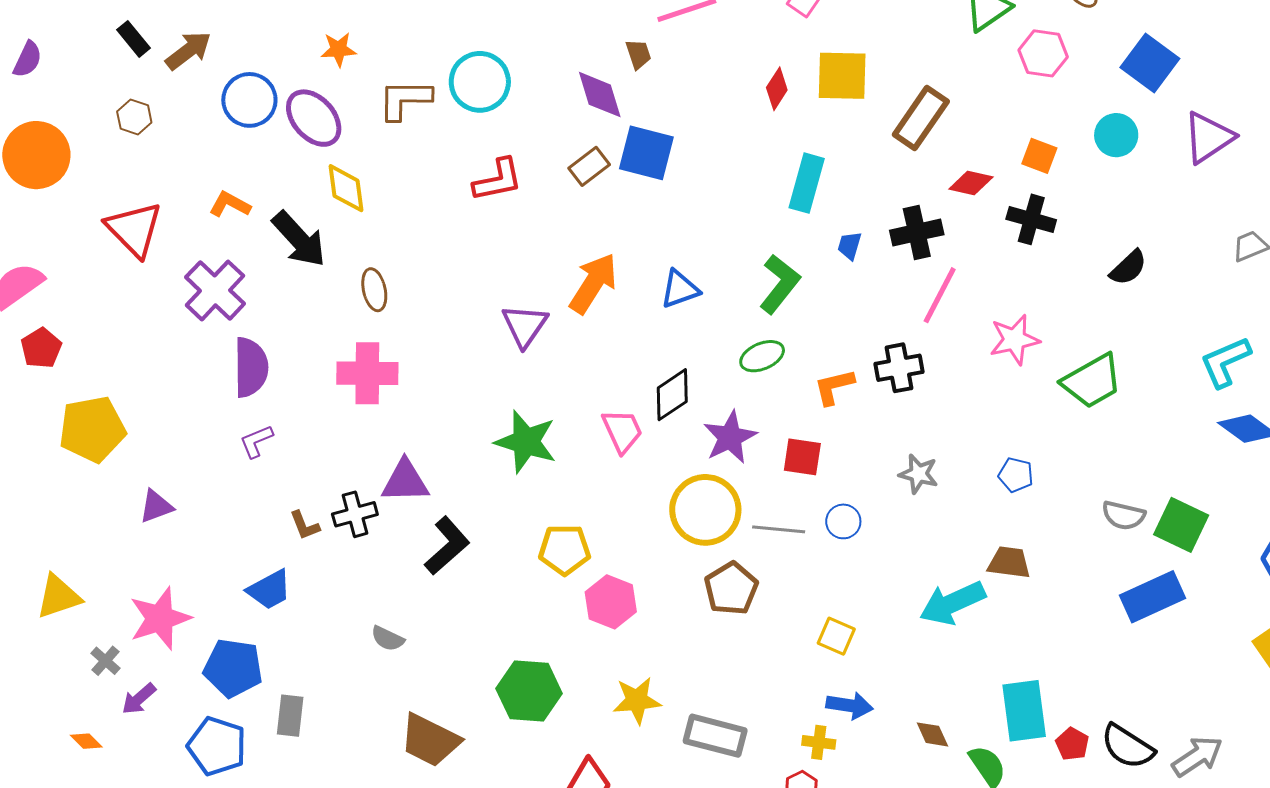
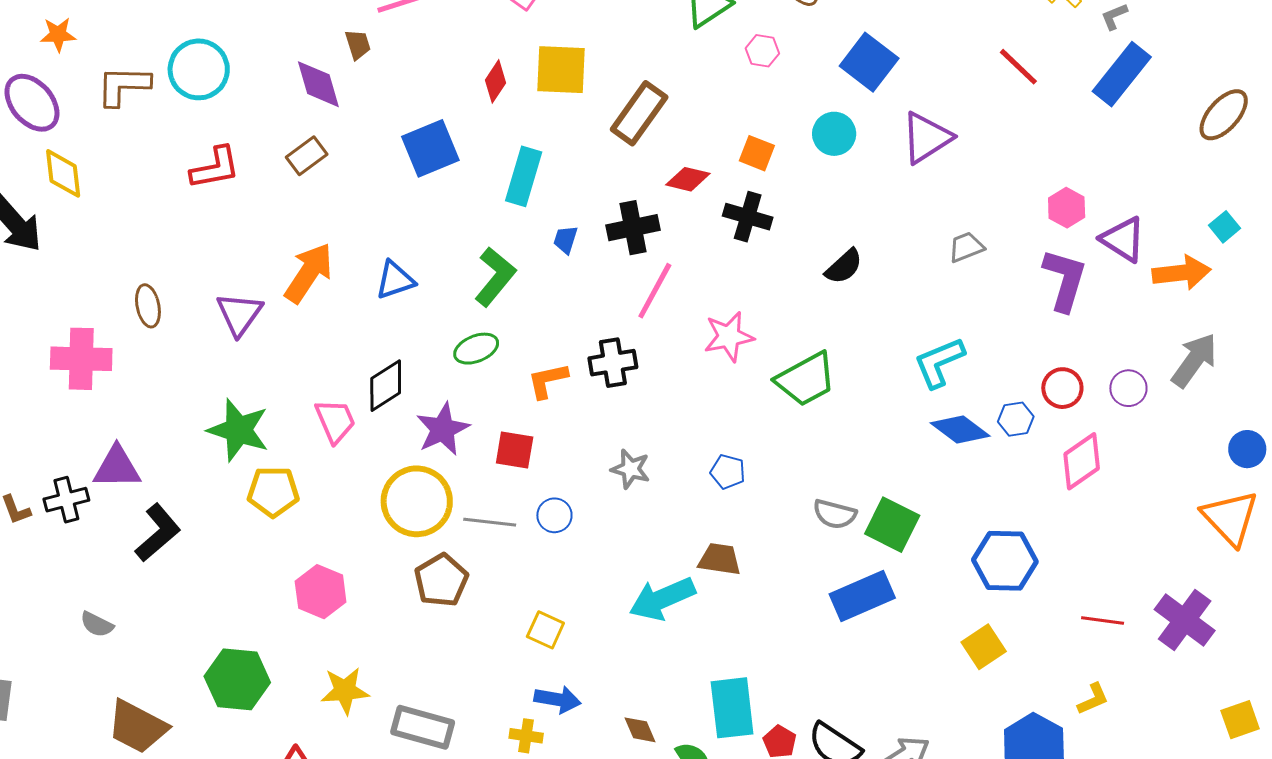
pink hexagon: (1043, 53) -> (762, 51), size x0.7
blue square: (646, 153) -> (430, 148), moved, turned -38
brown ellipse: (374, 290) -> (148, 306), moved
yellow pentagon: (564, 550) -> (273, 492), moved

